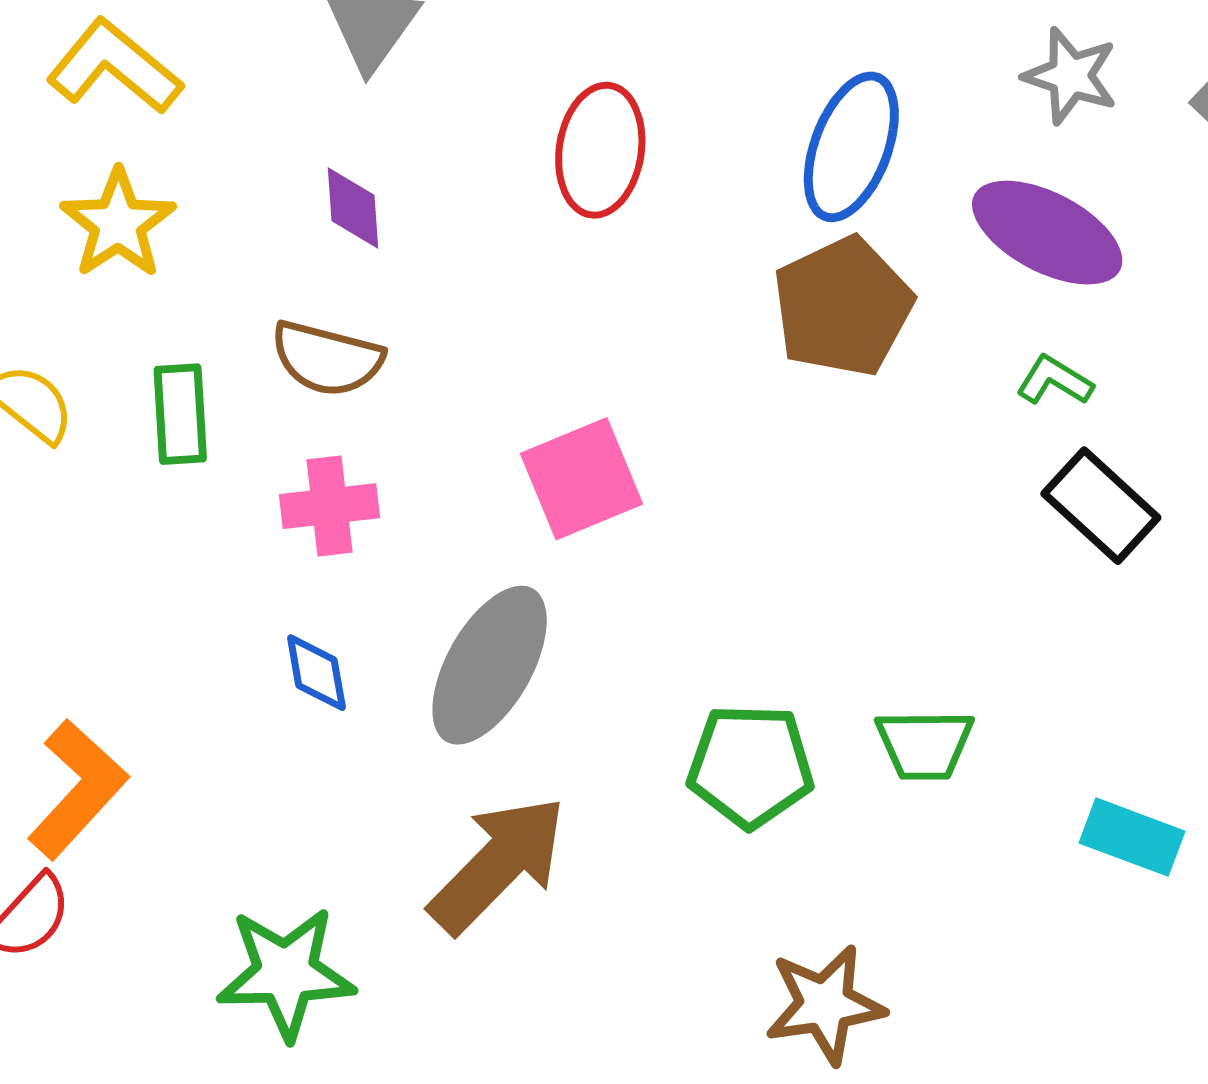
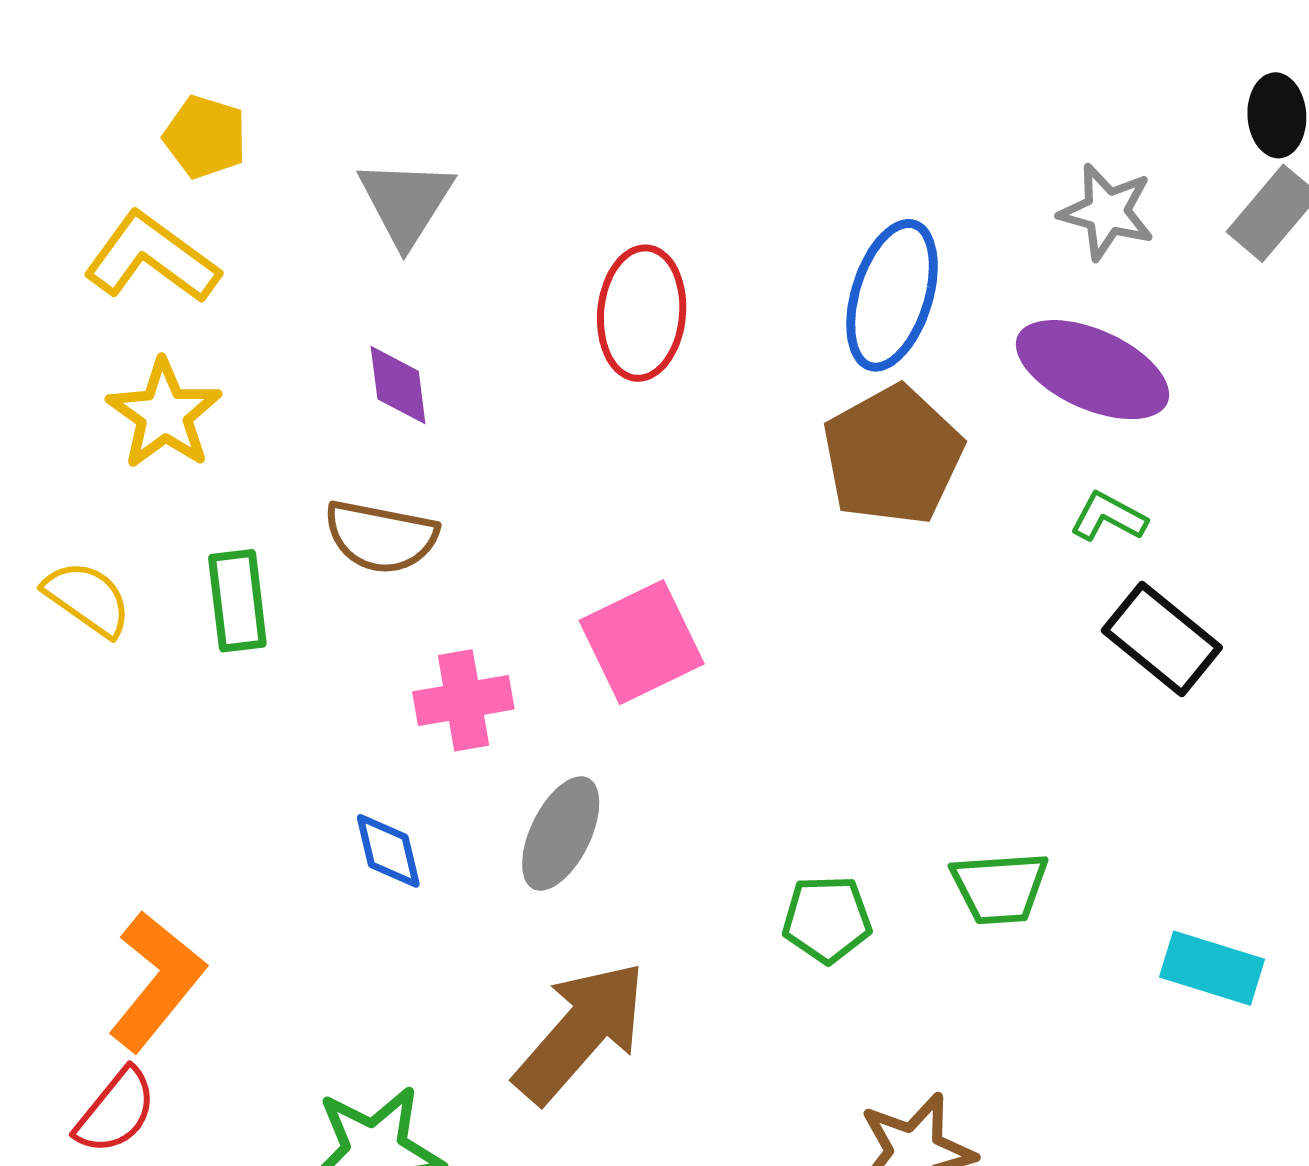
pink cross: (330, 506) -> (463, 700), moved
gray ellipse: (490, 665) -> (561, 834), size x0.7
green pentagon: (750, 766) -> (827, 919), size x0.7

